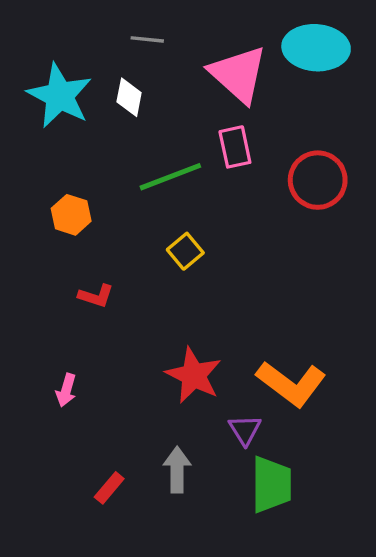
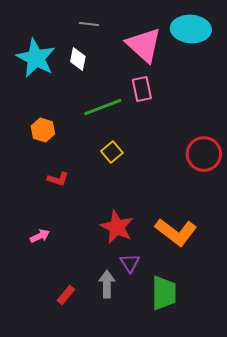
red circle: (318, 180) -> (204, 154), moved
pink arrow: (66, 390) -> (40, 236), turned -132
purple triangle: (245, 430) -> (130, 263), moved

